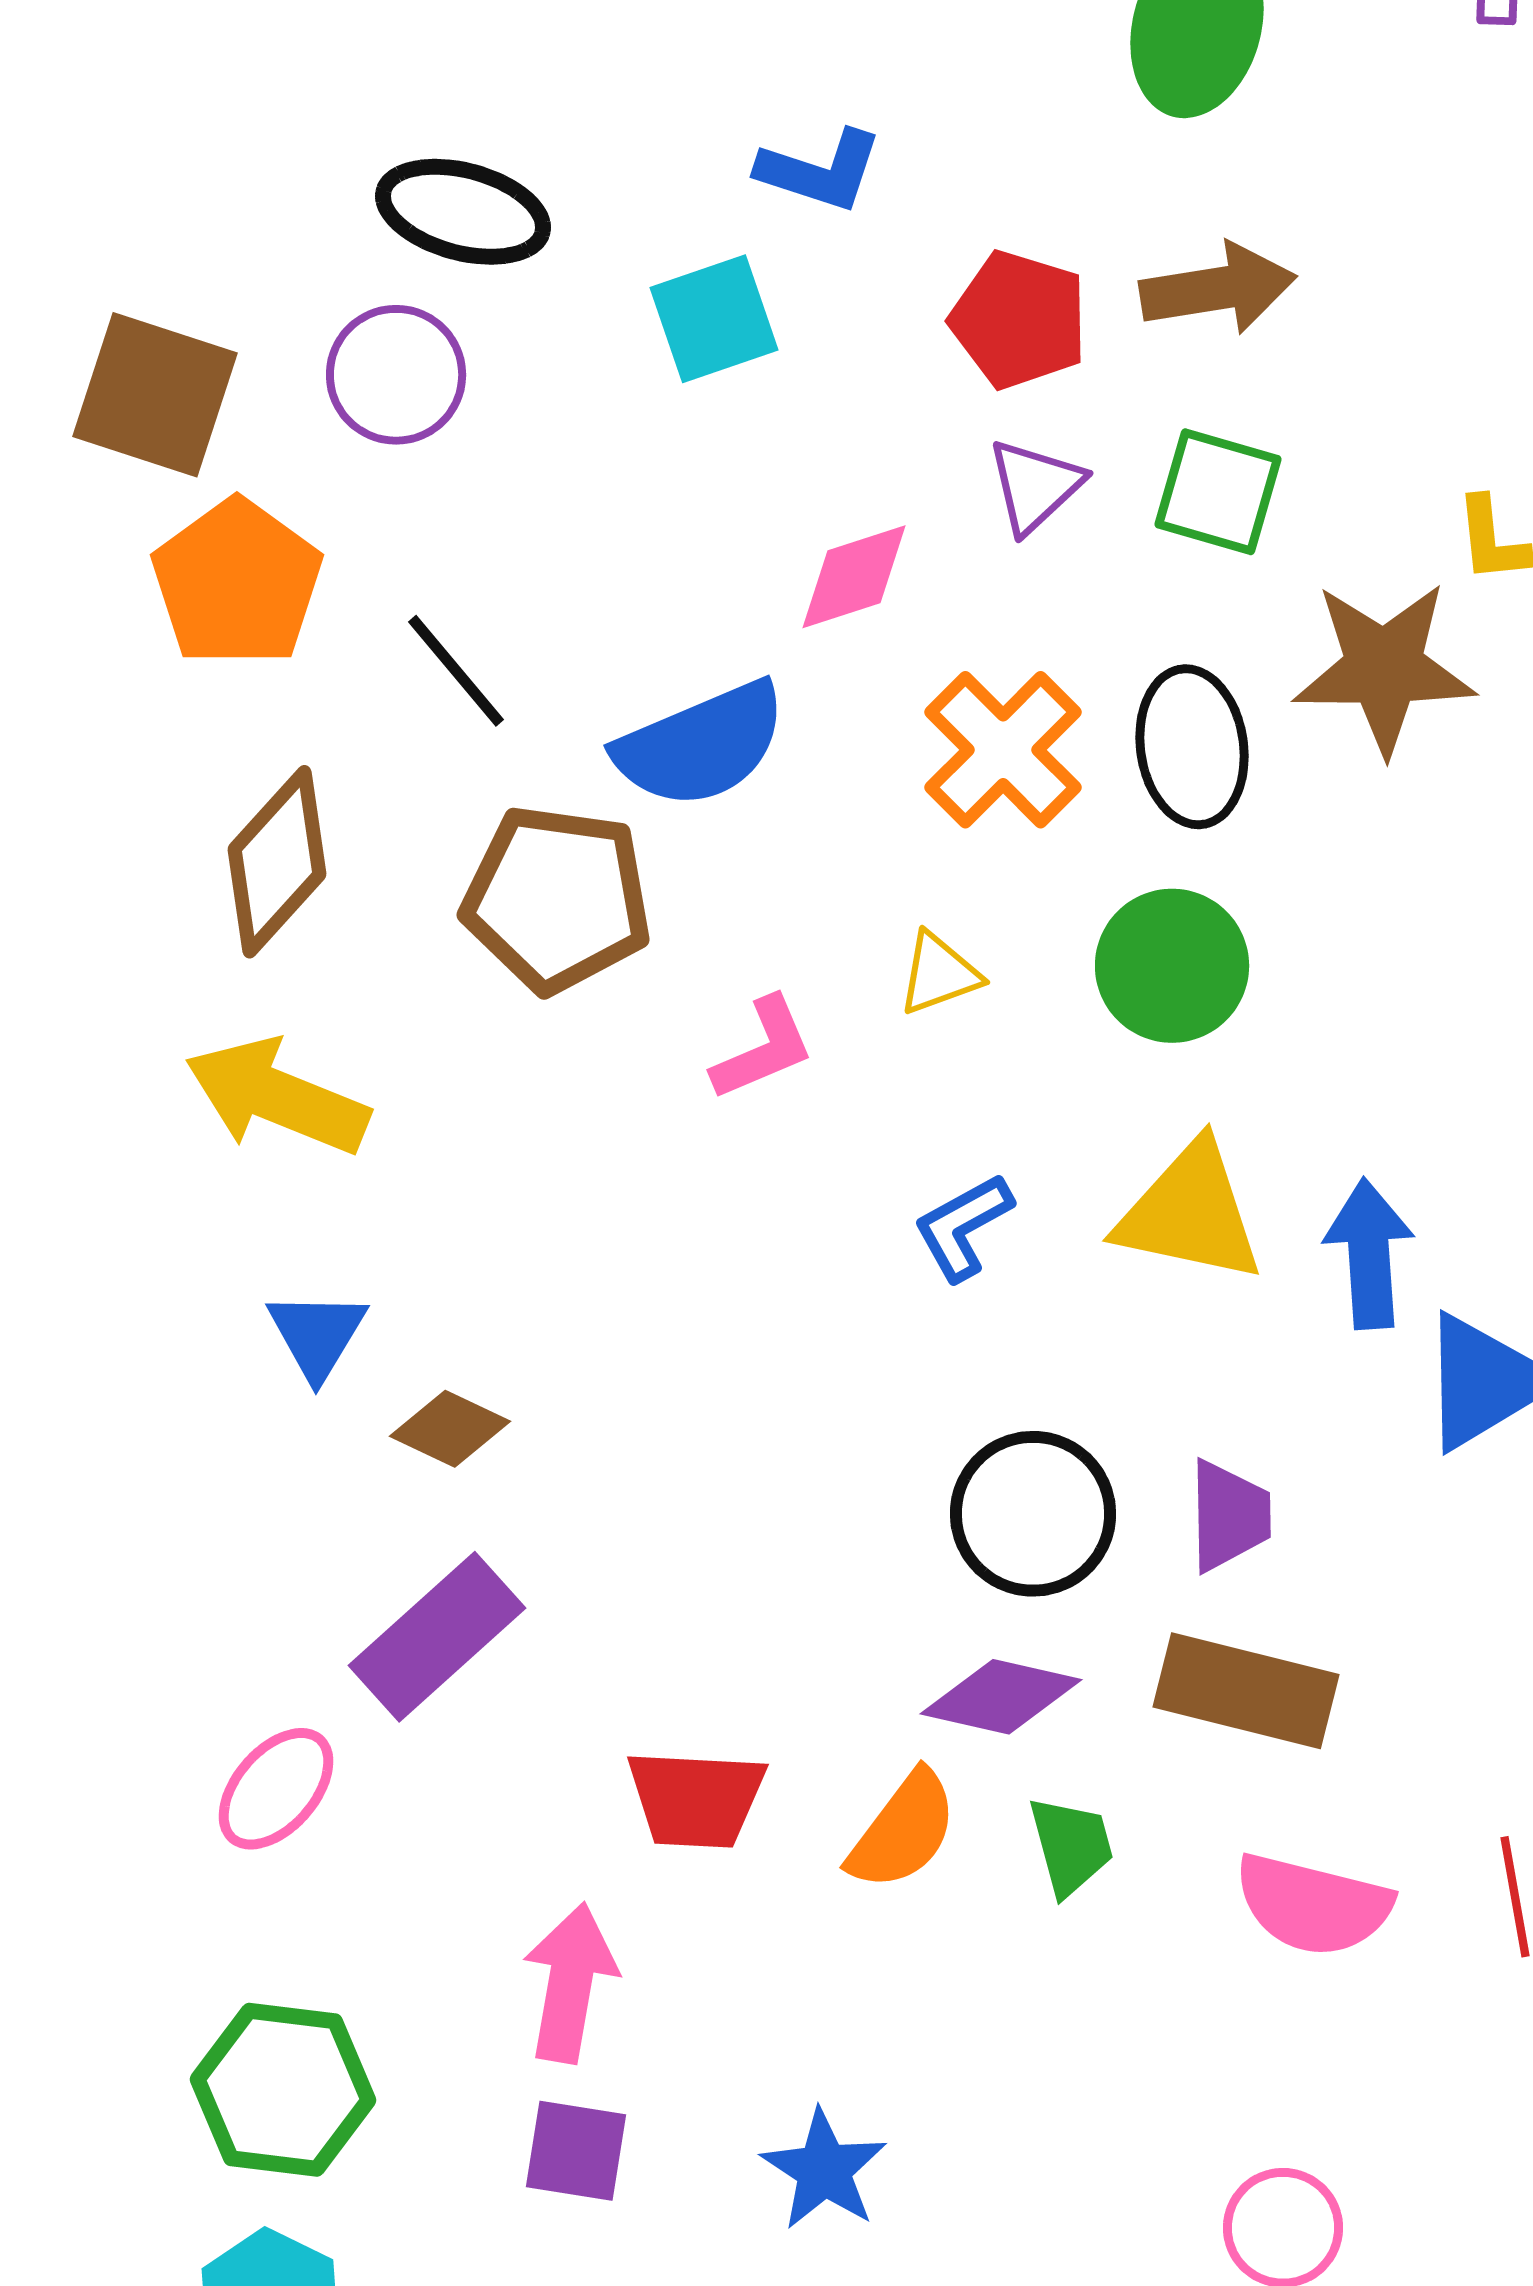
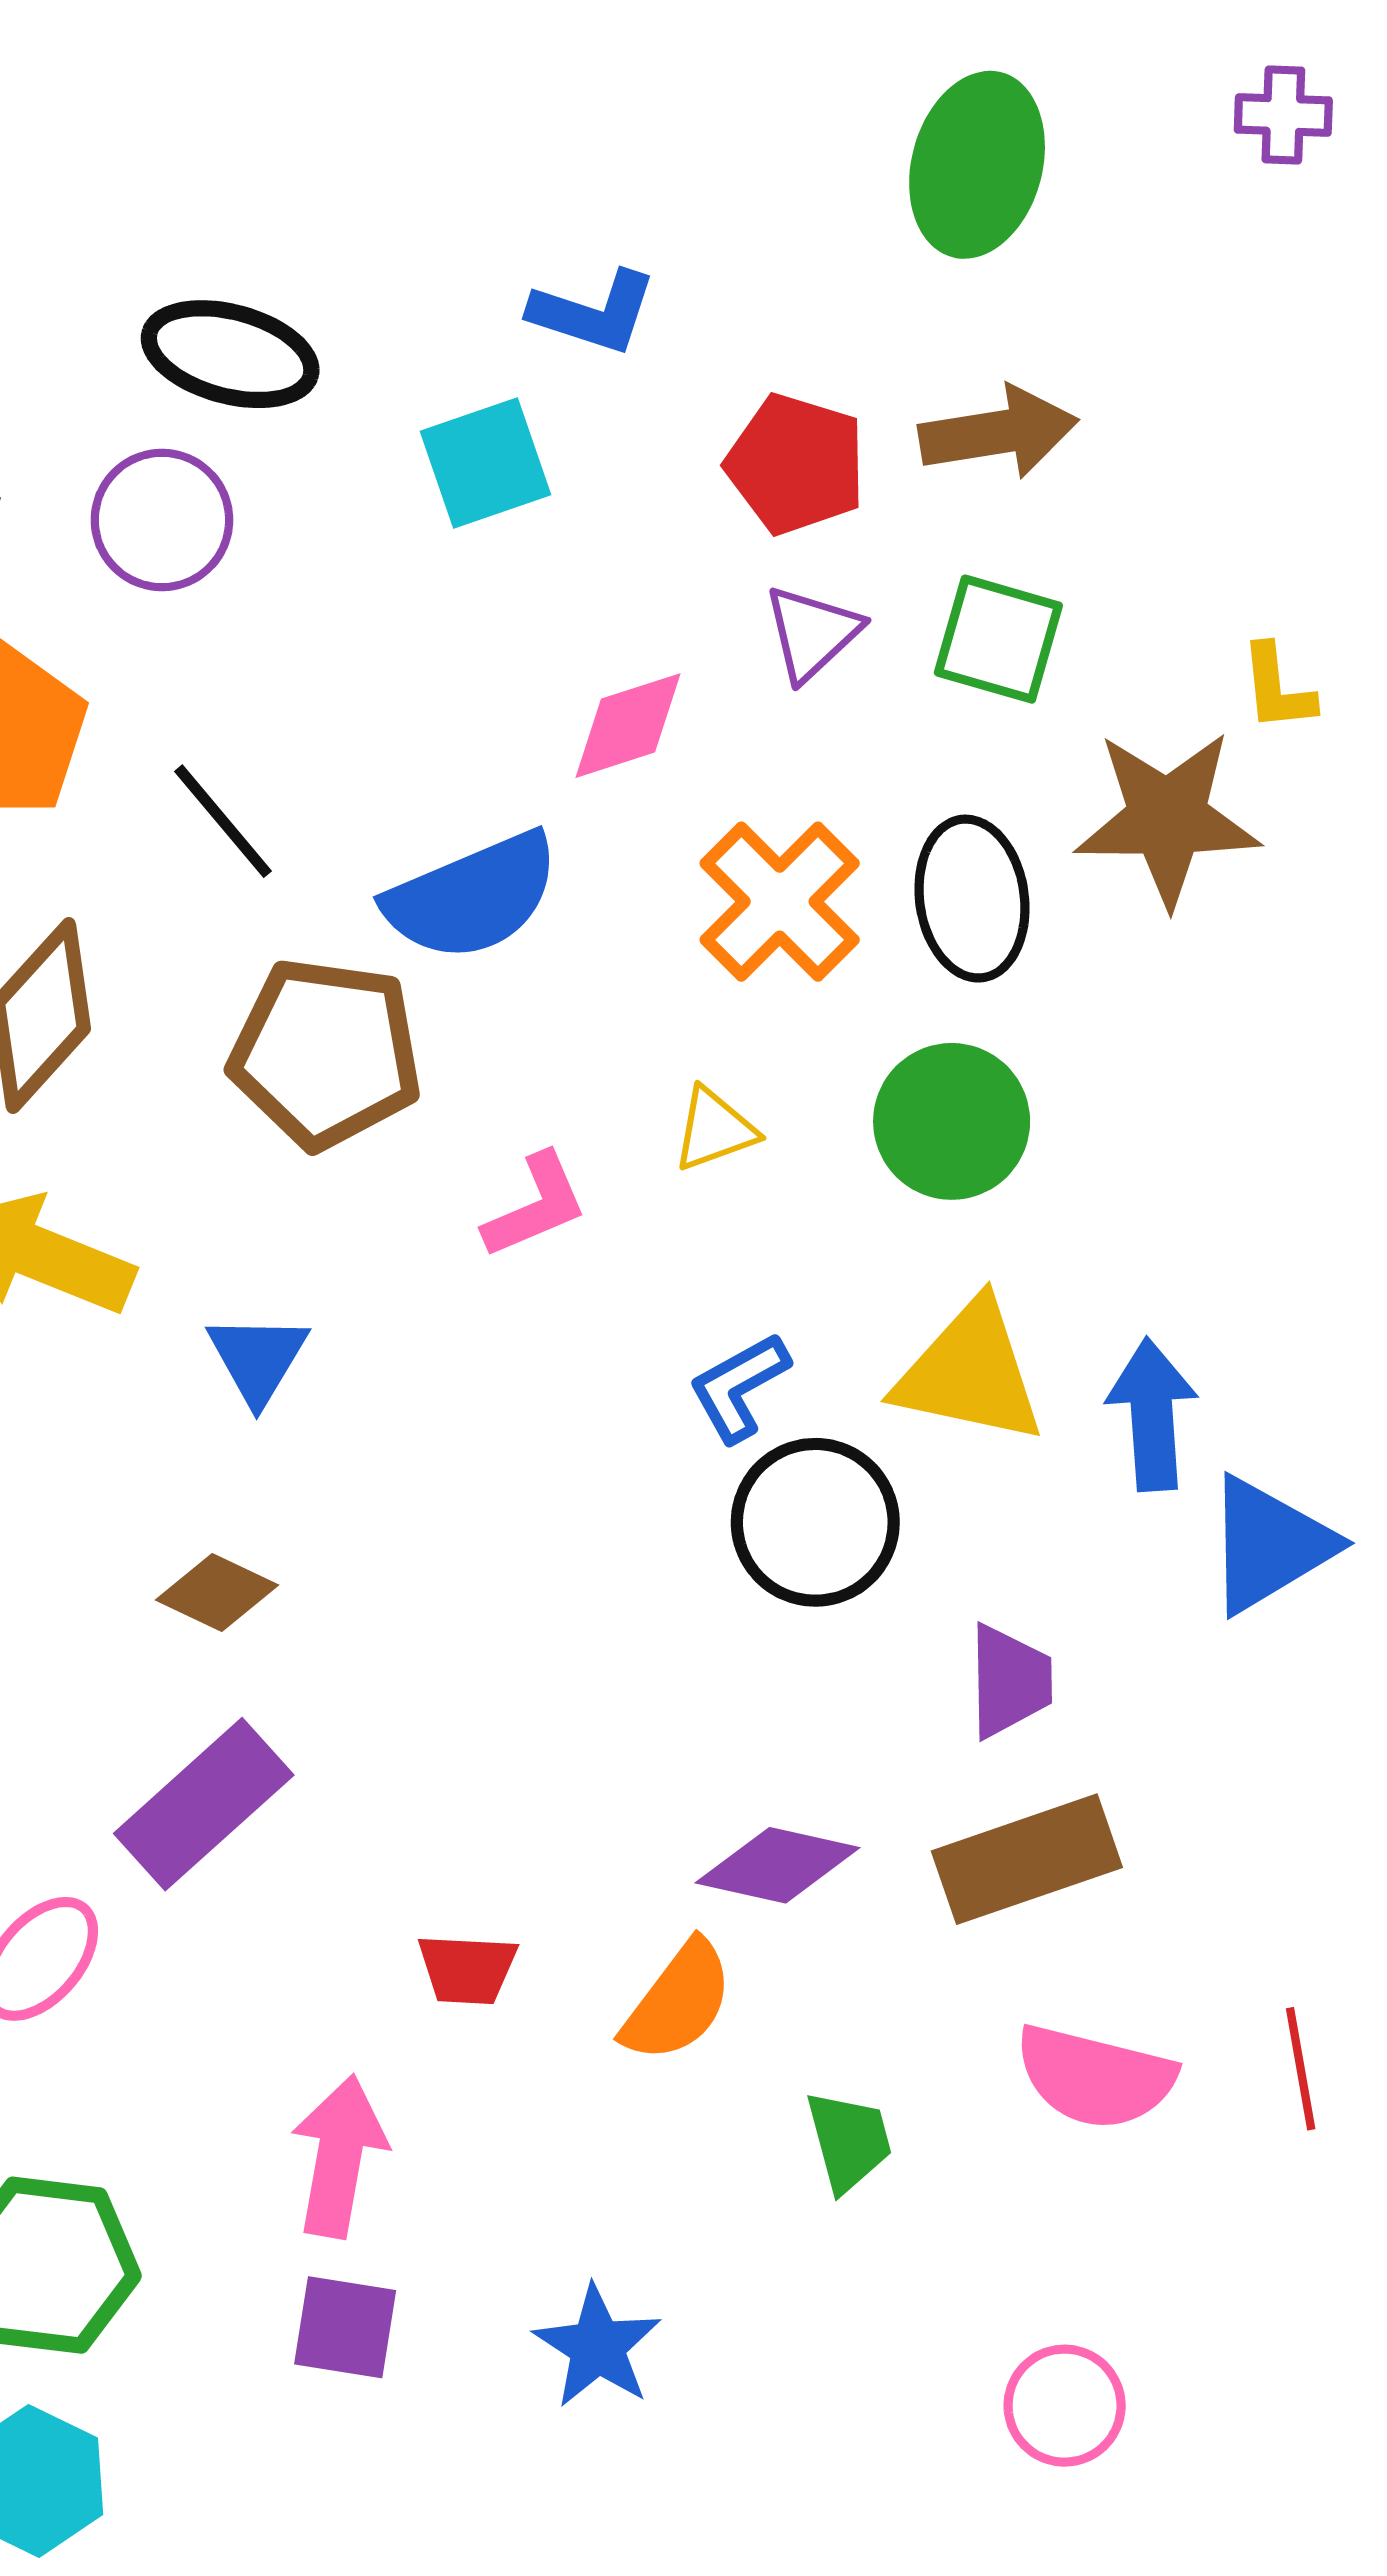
blue triangle: (317, 1335) -> (258, 1358), moved
black circle: (1033, 1514) -> (815, 1522), moved
brown rectangle: (1246, 1691) -> (1027, 1859), turned -33
red trapezoid: (696, 1799) -> (467, 1969), size x0.7
green trapezoid: (1071, 1846) -> (849, 2141), moved

